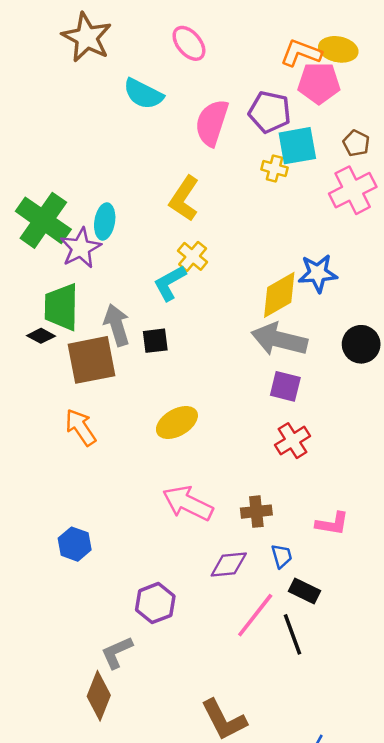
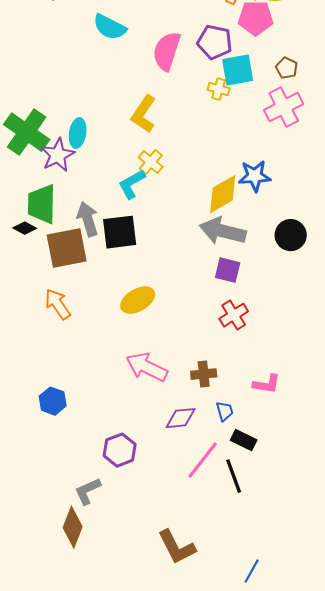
black square: (155, 341) -> (120, 232), size x1.6

